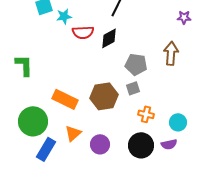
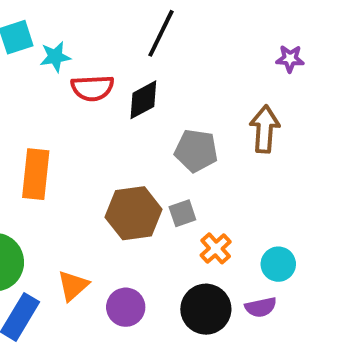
gray square: (133, 88) -> (182, 213), moved
orange rectangle: (65, 99) -> (36, 174), moved, turned 70
orange cross: (146, 114) -> (216, 248), turned 35

